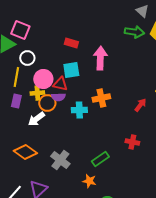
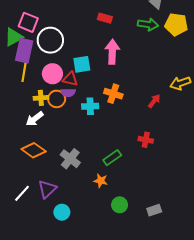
red rectangle: (71, 43) -> (105, 18), moved
white circle: (27, 58) -> (50, 40), moved, size x1.6
yellow cross: (37, 93) -> (41, 98), moved
orange cross: (101, 98) -> (113, 94), turned 30
purple rectangle: (16, 101) -> (24, 51), moved, size x1.6
white arrow: (36, 119) -> (35, 119), moved

